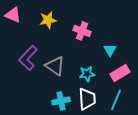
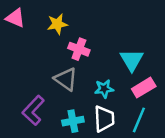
pink cross: (82, 31) -> (79, 49), moved
cyan triangle: (110, 50) -> (132, 60), size x1.5
purple L-shape: (28, 58) -> (33, 110), moved

